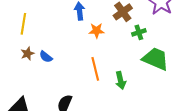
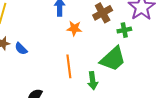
green cross: (139, 32) -> (124, 30), moved
green trapezoid: (156, 59) -> (113, 59), moved, turned 108

